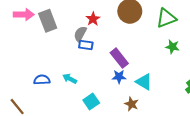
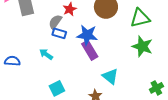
green star: (172, 47) -> (142, 46), size x1.5
blue star: (119, 77) -> (87, 35), moved, size x1.5
cyan arrow: (70, 79) -> (46, 54), moved

